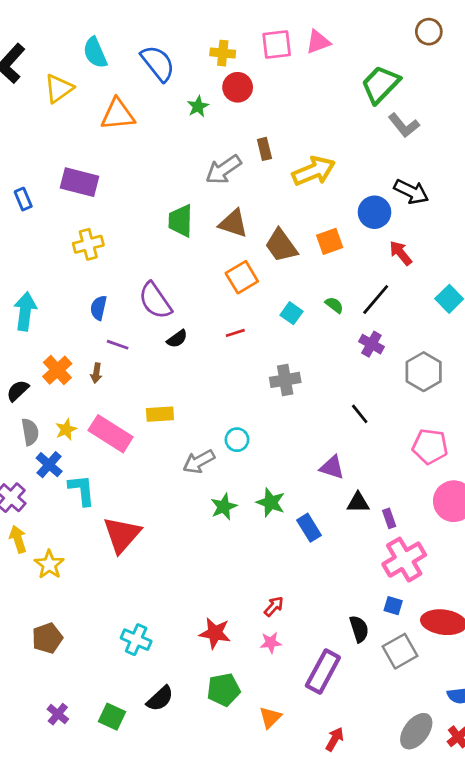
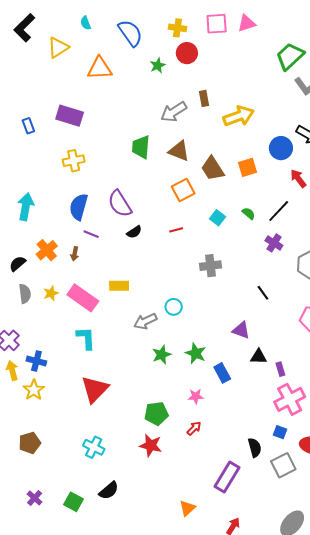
cyan semicircle: (95, 53) -> (86, 23), size x0.6
blue semicircle: (98, 308) -> (79, 207), size x1.5
blue cross: (49, 465) -> (36, 361), moved, turned -30
cyan L-shape: (82, 490) -> (86, 338), moved
red triangle: (122, 535) -> (95, 389), moved
pink star: (271, 643) -> (196, 396), moved
green pentagon: (224, 690) -> (156, 414), moved

